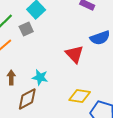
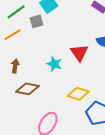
cyan star: (40, 77) -> (54, 64), moved
brown diamond: (27, 99) -> (27, 89), turned 30

